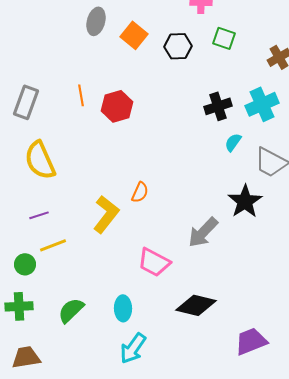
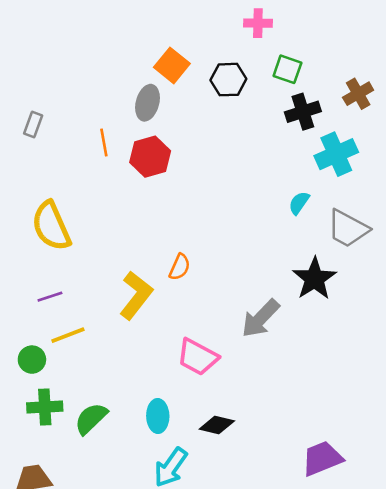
gray ellipse: (96, 21) -> (148, 103), moved
gray rectangle: (26, 102) -> (33, 125), moved, size x0.6
black cross: (218, 106) -> (303, 112), moved
black diamond: (196, 305) -> (217, 425), moved, size x0.7
green cross: (19, 306) -> (45, 407), moved

